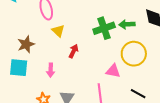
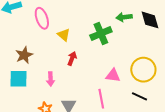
green arrow: (127, 24) -> (124, 17), moved
yellow triangle: (58, 31) -> (64, 35), moved
yellow circle: (134, 54) -> (143, 70), moved

